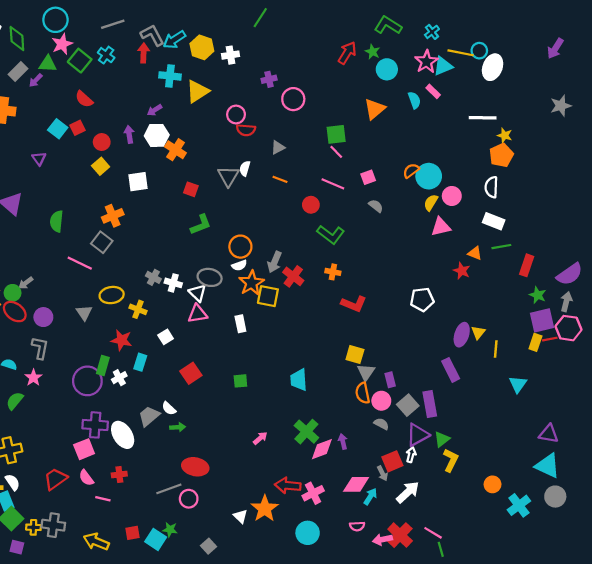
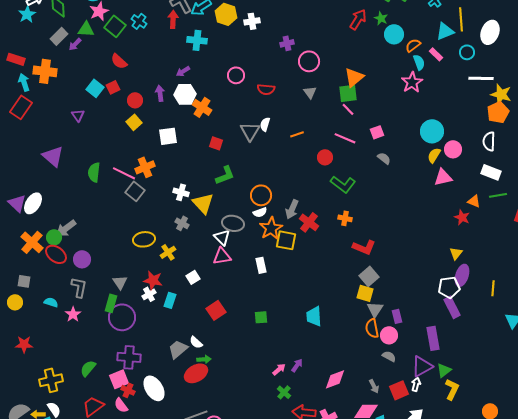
cyan circle: (479, 51) -> (467, 52), moved
yellow line: (461, 53) -> (461, 19), turned 75
pink star: (426, 62) -> (412, 82), moved
yellow triangle: (197, 91) -> (203, 203), moved, turned -40
orange triangle: (375, 109) -> (354, 77), moved
pink circle: (236, 114) -> (236, 75), moved
yellow star: (505, 135) -> (501, 94), size x1.5
gray triangle: (278, 148) -> (310, 92), moved, turned -40
orange semicircle: (411, 171) -> (413, 45), moved
orange line: (280, 179) -> (297, 134), turned -40
pink line: (80, 263) -> (124, 173), moved
gray arrow: (26, 283) -> (66, 228), size x1.5
white cross: (173, 283) -> (181, 192), moved
white pentagon: (422, 299) -> (449, 287), moved
yellow cross: (138, 309) -> (168, 252), turned 35
gray triangle: (84, 313) -> (120, 282), moved
yellow triangle: (478, 332) -> (456, 253), moved
green rectangle: (103, 366) -> (111, 303), moved
white cross: (119, 378) -> (149, 294), moved
green semicircle: (15, 401) -> (88, 368), moved
gray square: (408, 405) -> (369, 276), moved
green cross: (306, 432) -> (284, 392), moved, size x0.6
white ellipse: (123, 435) -> (154, 388), moved
purple arrow: (343, 441) -> (297, 365), moved, turned 48
red ellipse: (195, 467) -> (196, 373), moved, turned -40
gray arrow: (382, 473) -> (374, 386), moved
red cross: (119, 474) -> (128, 390), moved, turned 32

